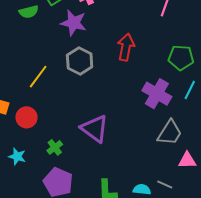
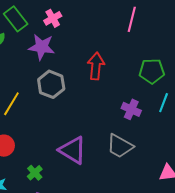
purple cross: (157, 94) -> (131, 109), size x0.7
gray trapezoid: (170, 133) -> (120, 146), moved, turned 92

